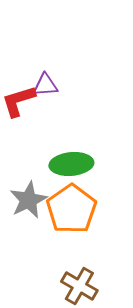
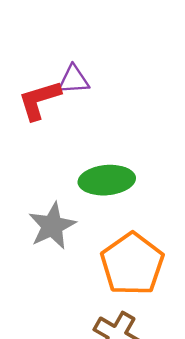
orange pentagon: (71, 209) -> (132, 264), moved

